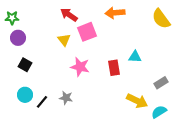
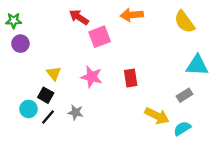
yellow triangle: (64, 40) -> (54, 73), moved
cyan triangle: (135, 57) -> (197, 65), moved, size x1.5
black square: (25, 65) -> (46, 95), moved

